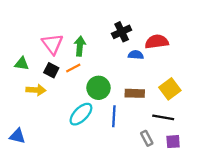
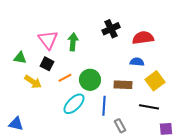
blue semicircle: (136, 55) -> (137, 62), moved
orange line: (73, 68) -> (65, 78), moved
yellow arrow: (36, 90) -> (33, 82), turned 30
gray rectangle: (147, 138) -> (120, 126), moved
purple square: (173, 142) -> (166, 129), moved

